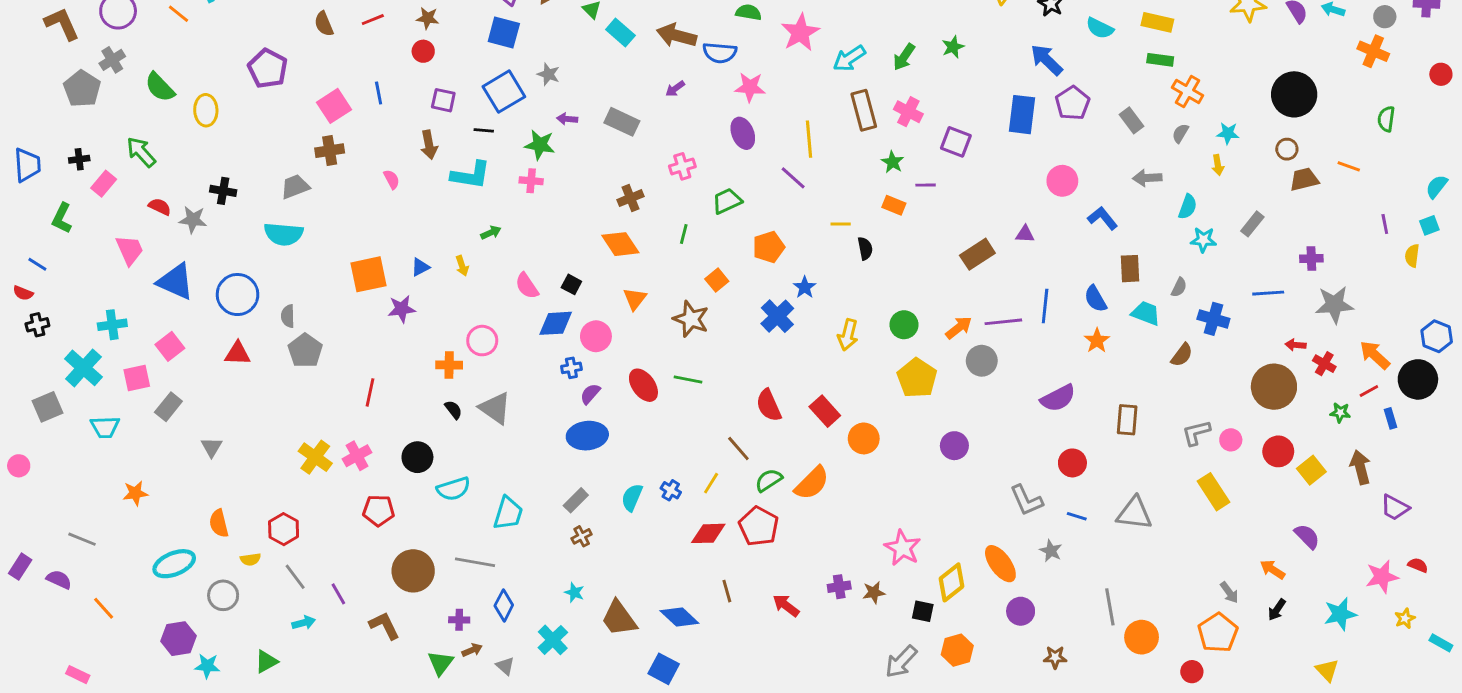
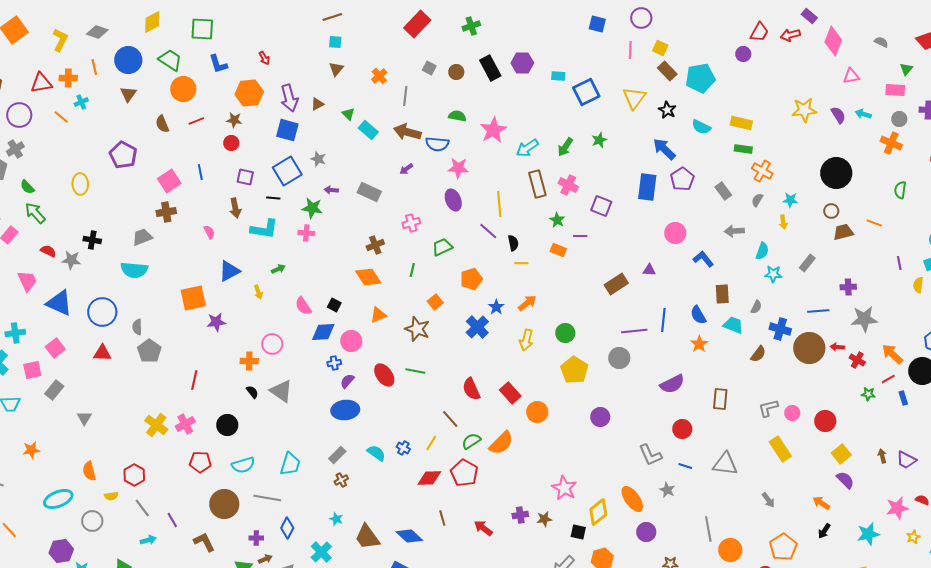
green semicircle: (160, 87) -> (27, 187), moved, size x0.7
black semicircle: (865, 248) -> (513, 243), moved
blue triangle: (420, 267) -> (229, 271), moved, size x1.6
orange triangle: (635, 299) -> (378, 315), turned 30
orange arrow: (959, 328) -> (527, 303), moved
brown circle: (1274, 387) -> (809, 348), moved
brown arrow: (1360, 467) -> (882, 456), moved, size x0.6
yellow square: (1311, 470) -> (841, 454), moved
cyan semicircle: (453, 489) -> (243, 465), moved
cyan semicircle: (632, 497) -> (376, 453), turned 102
gray arrow: (1229, 592) -> (768, 500), moved

